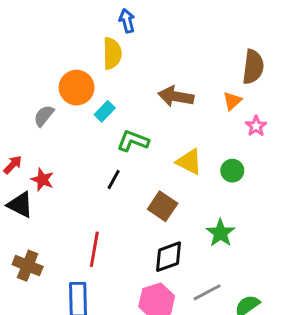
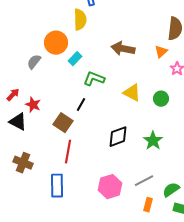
brown square: (163, 206) -> (63, 123), moved
black diamond: (169, 257) -> (118, 137), moved

